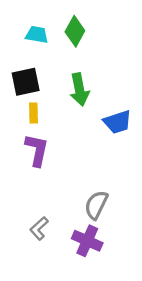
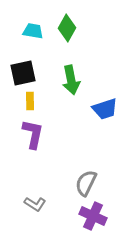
gray L-shape: (39, 228) -> (35, 204), turned -105
purple cross: (87, 241) -> (93, 216), moved

